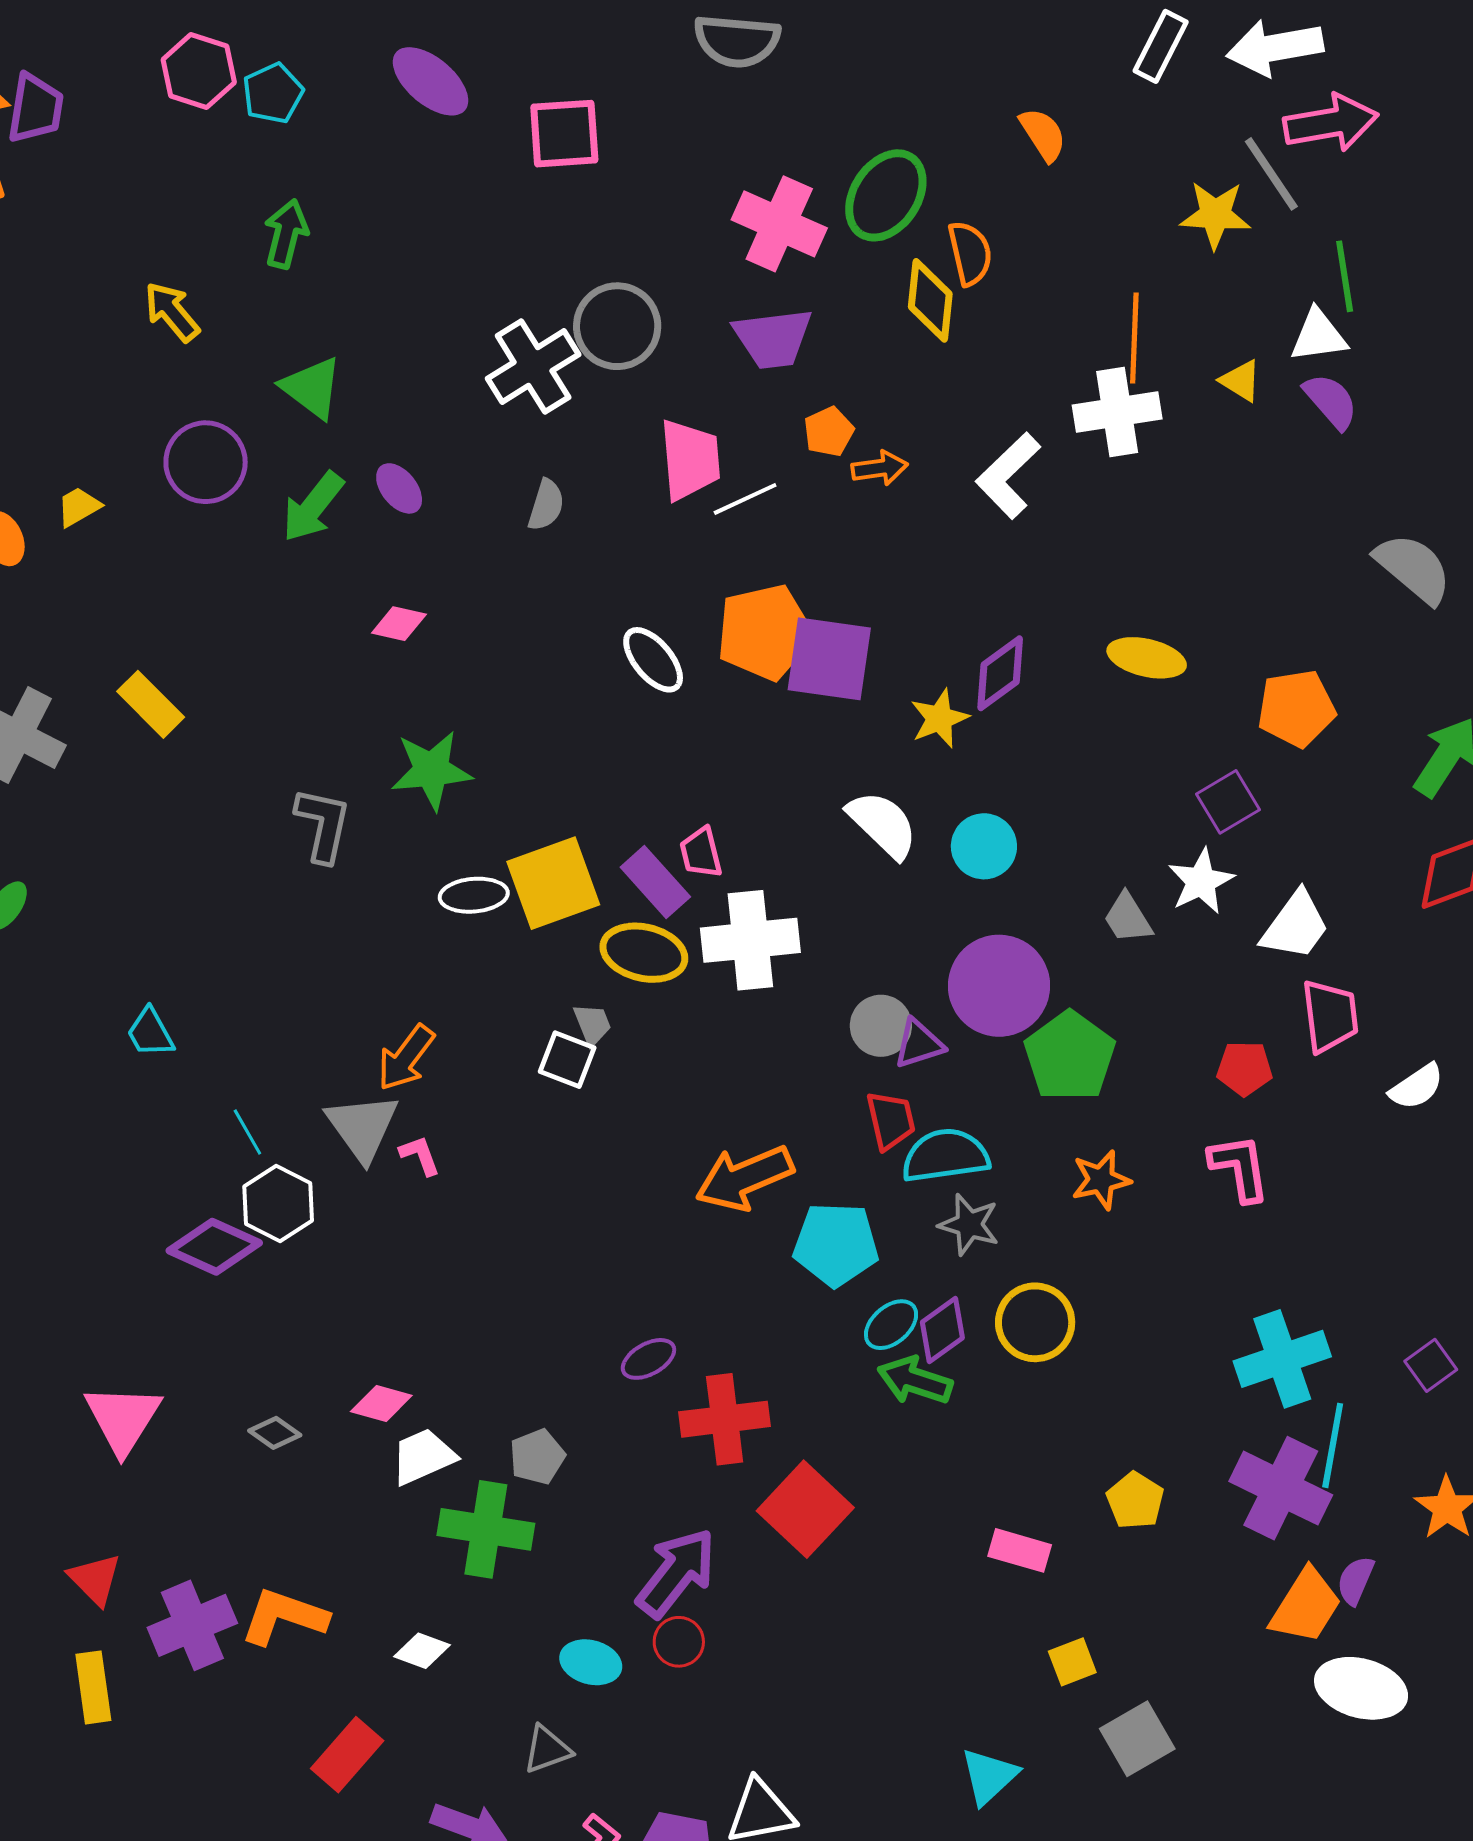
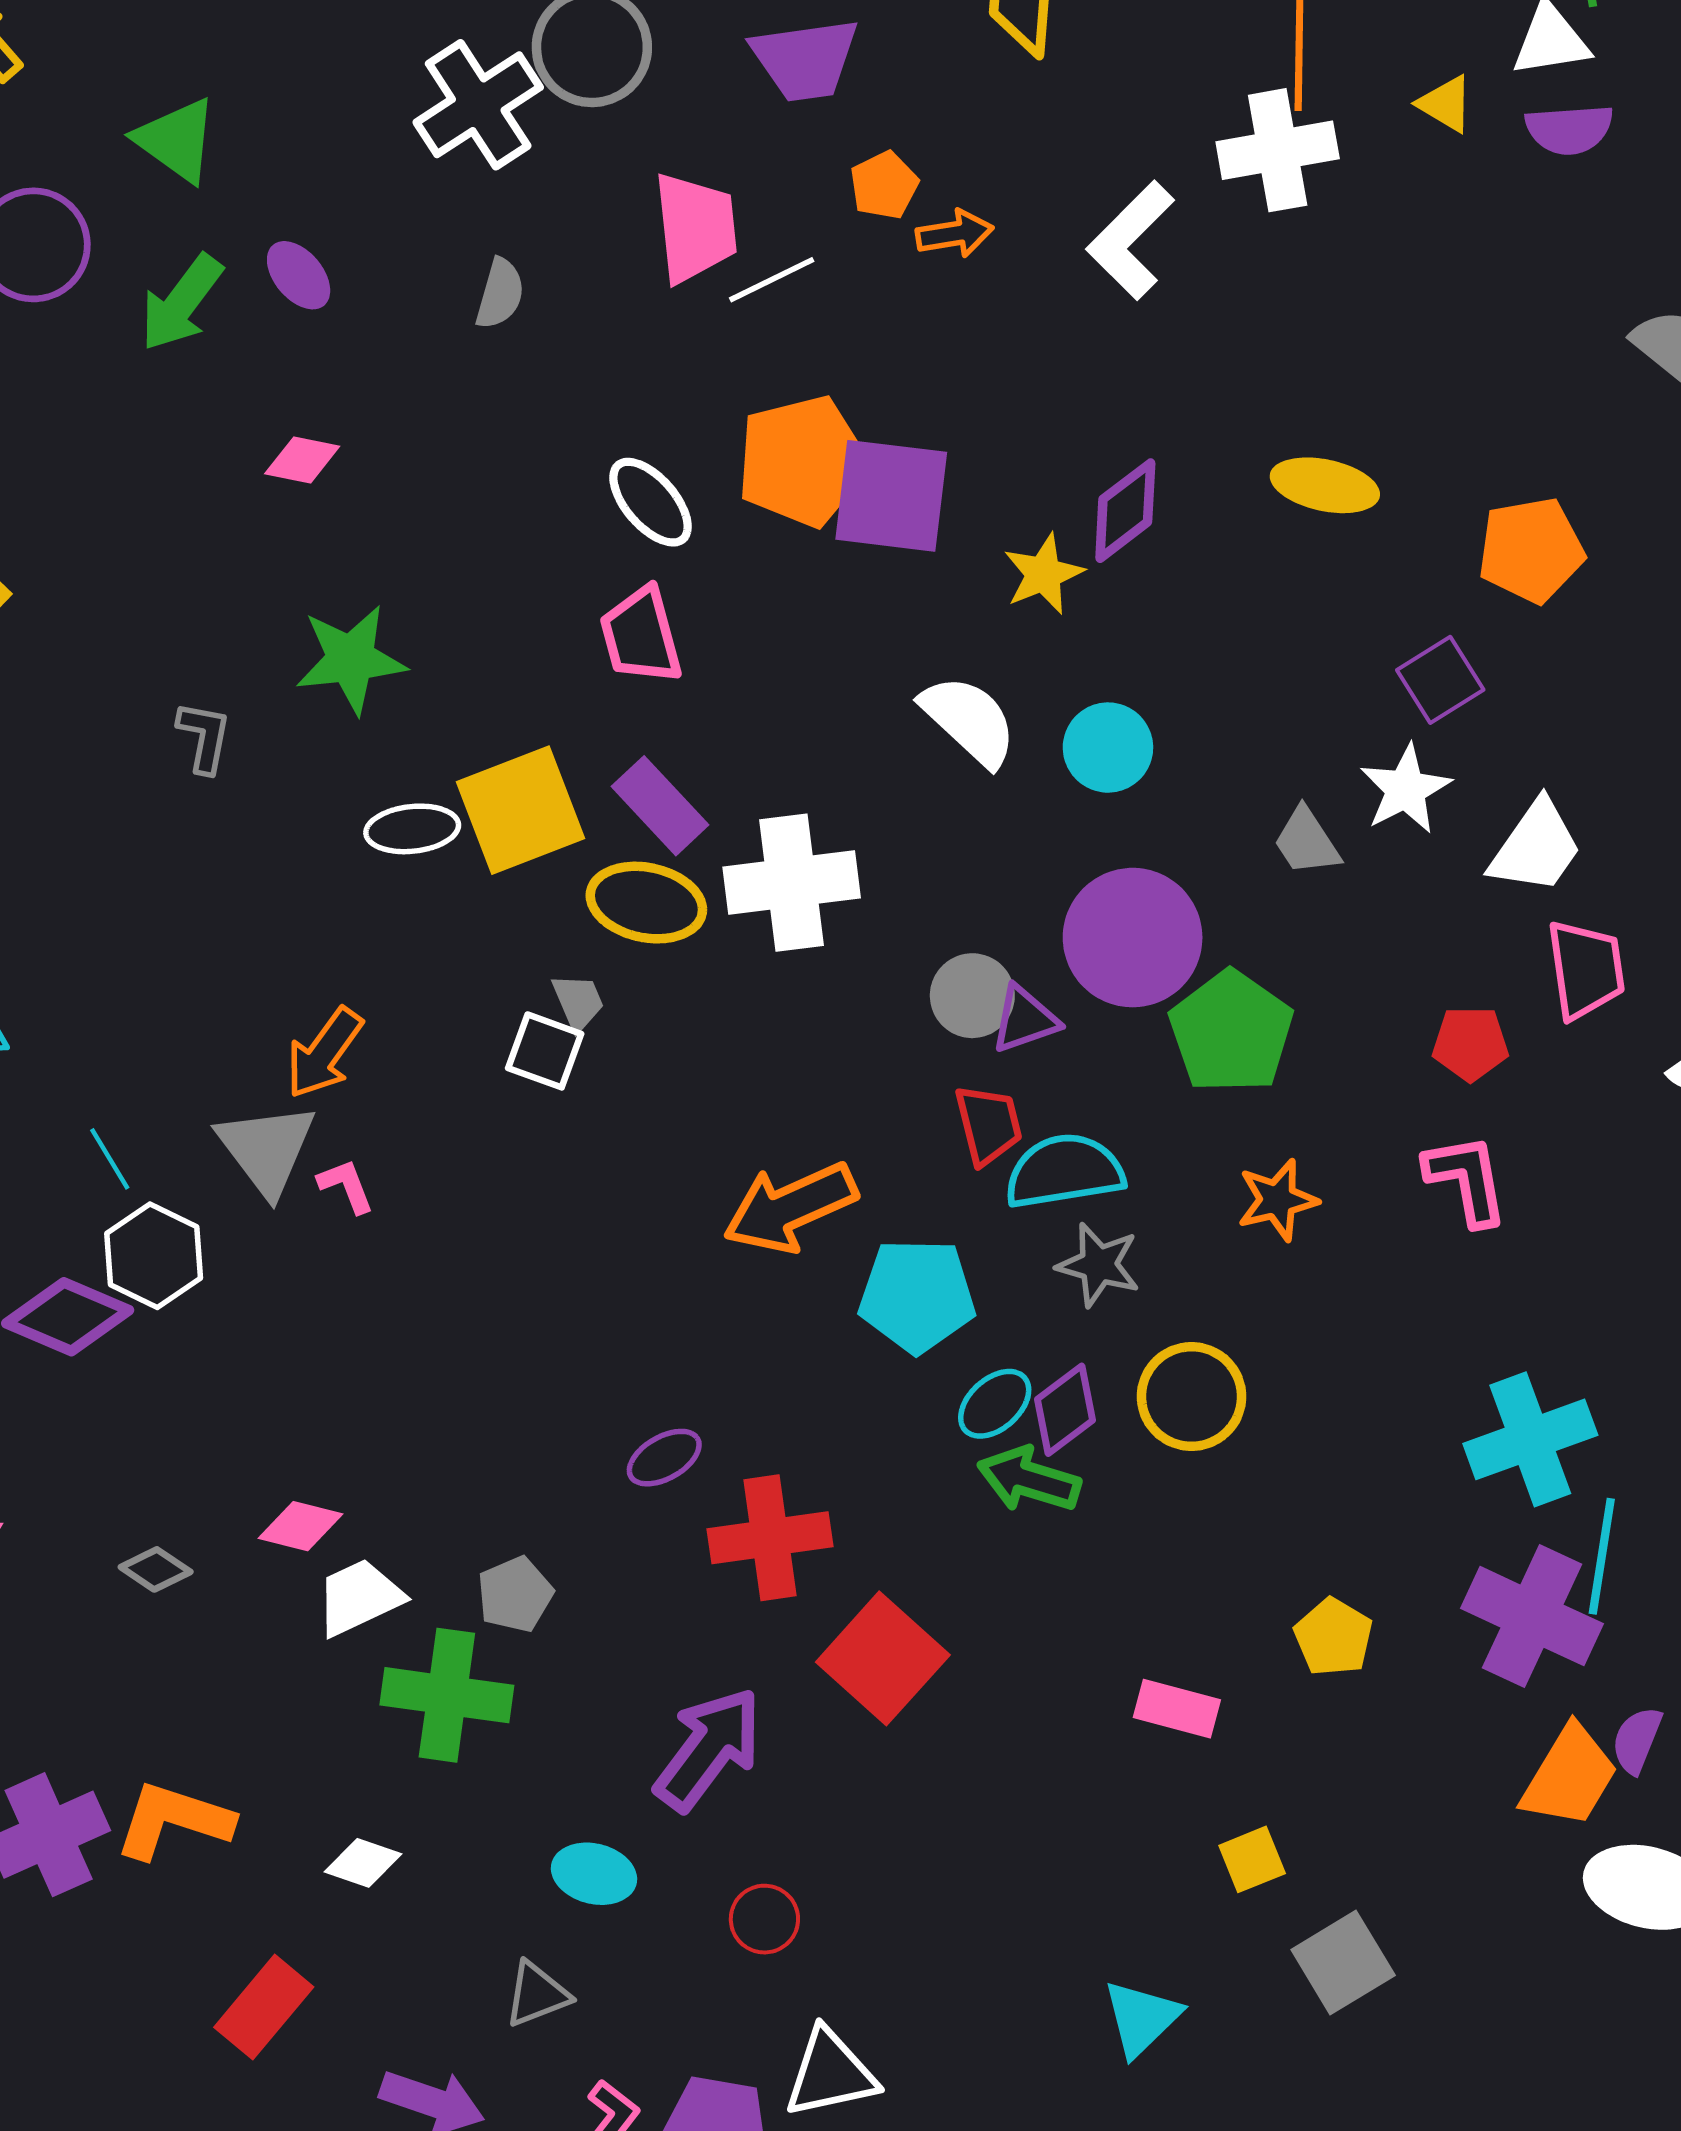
purple semicircle: (1331, 401) -> (1569, 129), turned 128
gray L-shape: (323, 825) -> (204, 737), size x0.7
pink trapezoid: (701, 853) -> (641, 636), moved, size x1.4
red circle: (679, 1642) -> (764, 1919), moved

